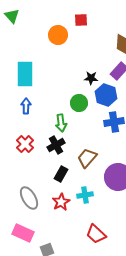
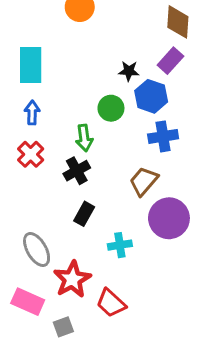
red cross: (25, 144) -> (31, 154), moved
brown trapezoid: (87, 158) -> (144, 181), moved
red star: (61, 202) -> (72, 279), moved, size x1.4
red trapezoid: (96, 234) -> (111, 303), moved

